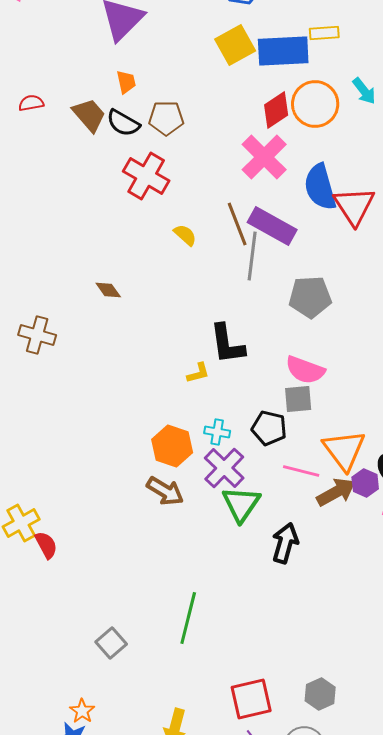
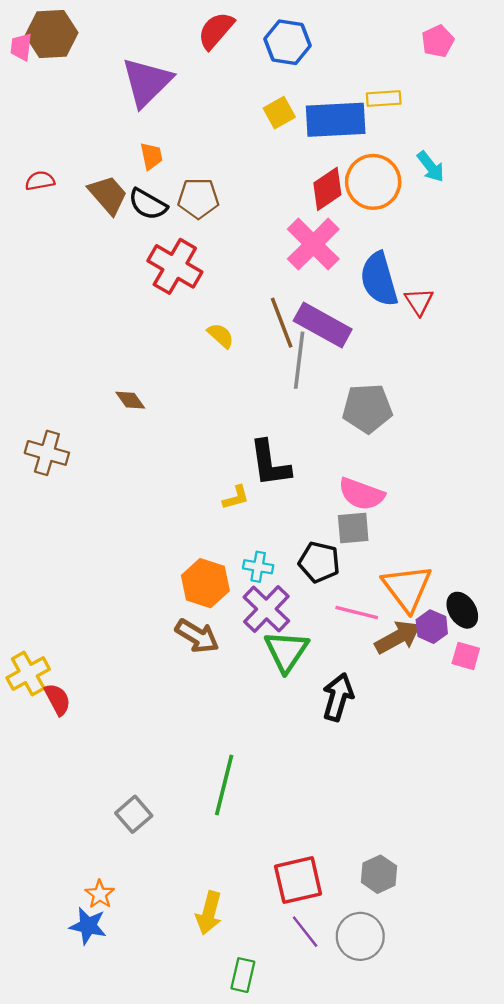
yellow square: (235, 45) -> (279, 113), size x0.7
red triangle: (354, 206) -> (419, 302), size x0.6

